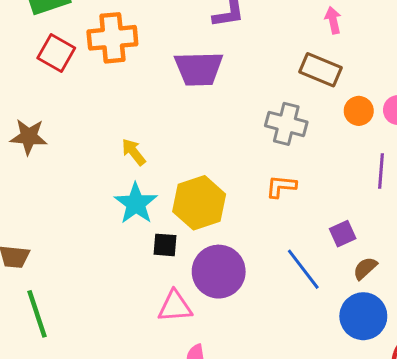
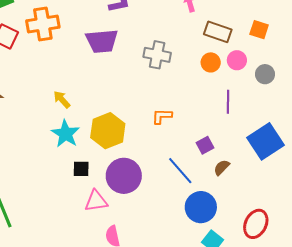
brown rectangle: (320, 70) -> (218, 32), moved
gray cross: (286, 124) -> (157, 55), moved
black square: (165, 245) -> (81, 169), moved
blue circle: (363, 316) -> (201, 207), moved

